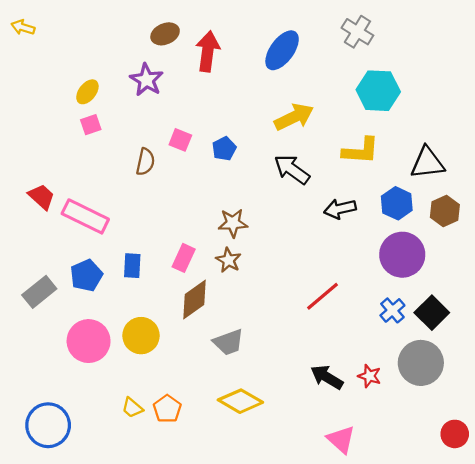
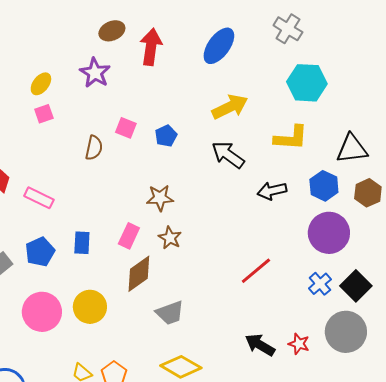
pink rectangle: (85, 216) -> (39, 198), size x0.7
brown star: (233, 223) -> (160, 198), moved

